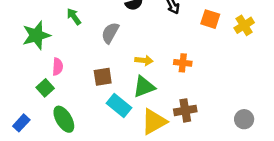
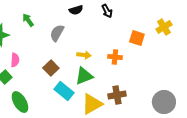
orange square: (210, 19) -> (137, 38), moved
brown square: (103, 77) -> (51, 68), turned -35
gray circle: (244, 119) -> (164, 102), size x1.5

